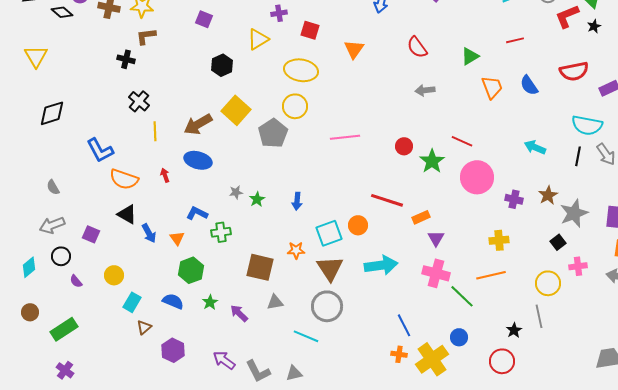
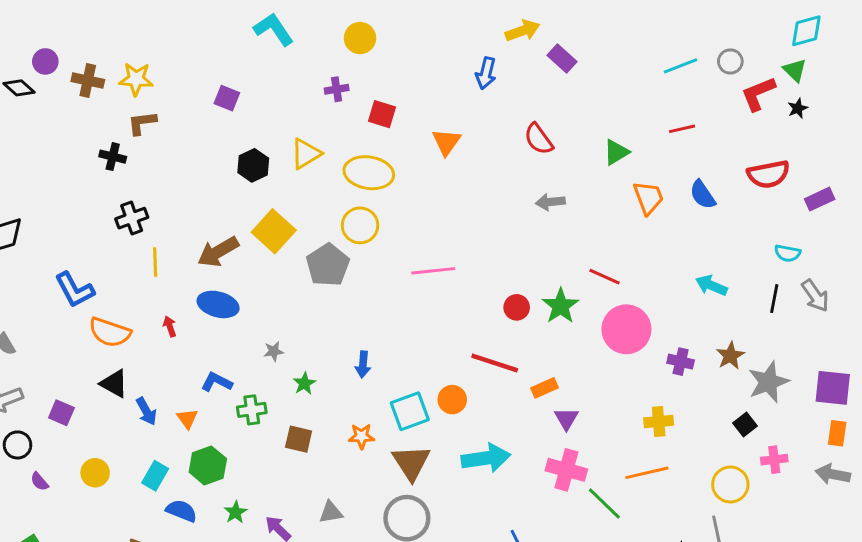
yellow triangle: (258, 39) -> (306, 154), moved
black cross: (139, 101) -> (132, 218), turned 30
cyan semicircle: (587, 125) -> (787, 253), size x0.6
red circle: (404, 146) -> (517, 307), moved
green star: (257, 199) -> (304, 383), moved
brown square: (260, 267) -> (299, 439), moved, size x0.7
cyan rectangle: (132, 302) -> (155, 476), moved

